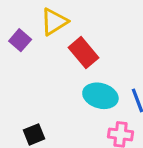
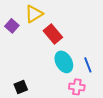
cyan ellipse: (100, 96) -> (64, 62), turned 45

